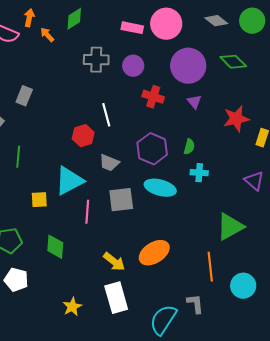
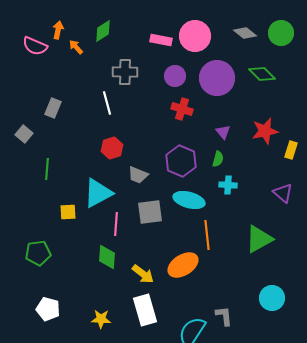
purple circle: (133, 66) -> (175, 76), moved
purple triangle: (194, 102) -> (223, 132), moved
white line: (106, 115) -> (107, 103), moved
green diamond: (55, 247) -> (107, 257), moved
orange line: (210, 267) -> (207, 235), moved
white pentagon: (16, 280) -> (48, 309), moved
yellow star: (72, 307) -> (101, 319), turned 30

